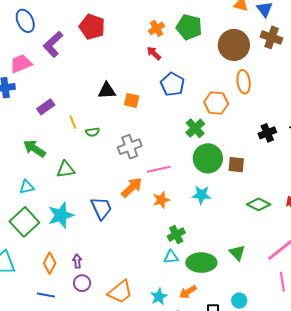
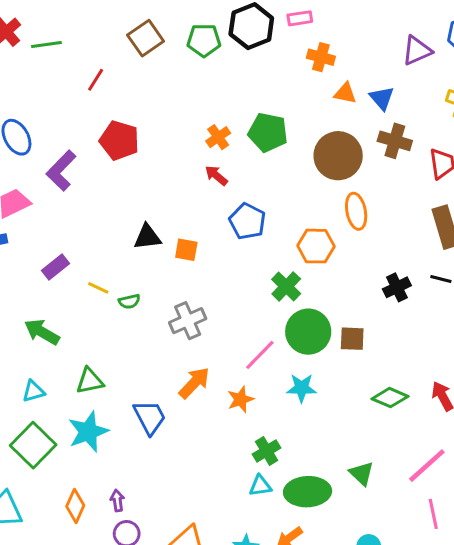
yellow line: (73, 122) -> (98, 288), turned -40
green triangle: (66, 169) -> (90, 381), moved
pink line: (159, 169) -> (260, 355), moved, turned -30

